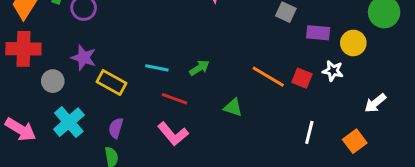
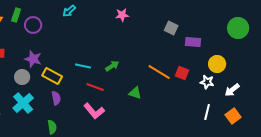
yellow circle: (353, 43) -> (217, 64), moved
white star: (333, 71) -> (207, 82), moved
gray circle: (53, 81) -> (22, 77), moved
purple semicircle: (116, 128) -> (56, 98), moved, turned 152
white line: (309, 132) -> (207, 112), moved
orange square: (355, 141) -> (233, 116), moved

